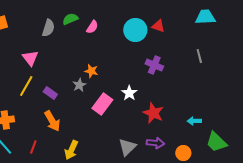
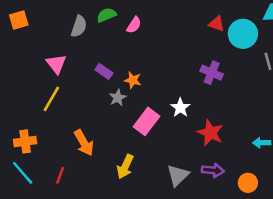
cyan circle: (135, 30) -> (243, 34), moved
purple rectangle: (50, 93) -> (104, 71), moved
yellow arrow: (71, 150) -> (125, 167), moved

